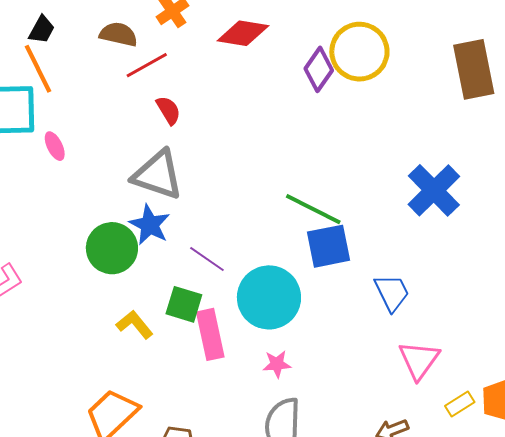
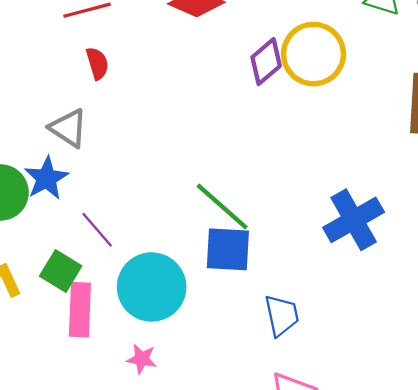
gray triangle: (158, 175) -> (68, 128), size x0.7

